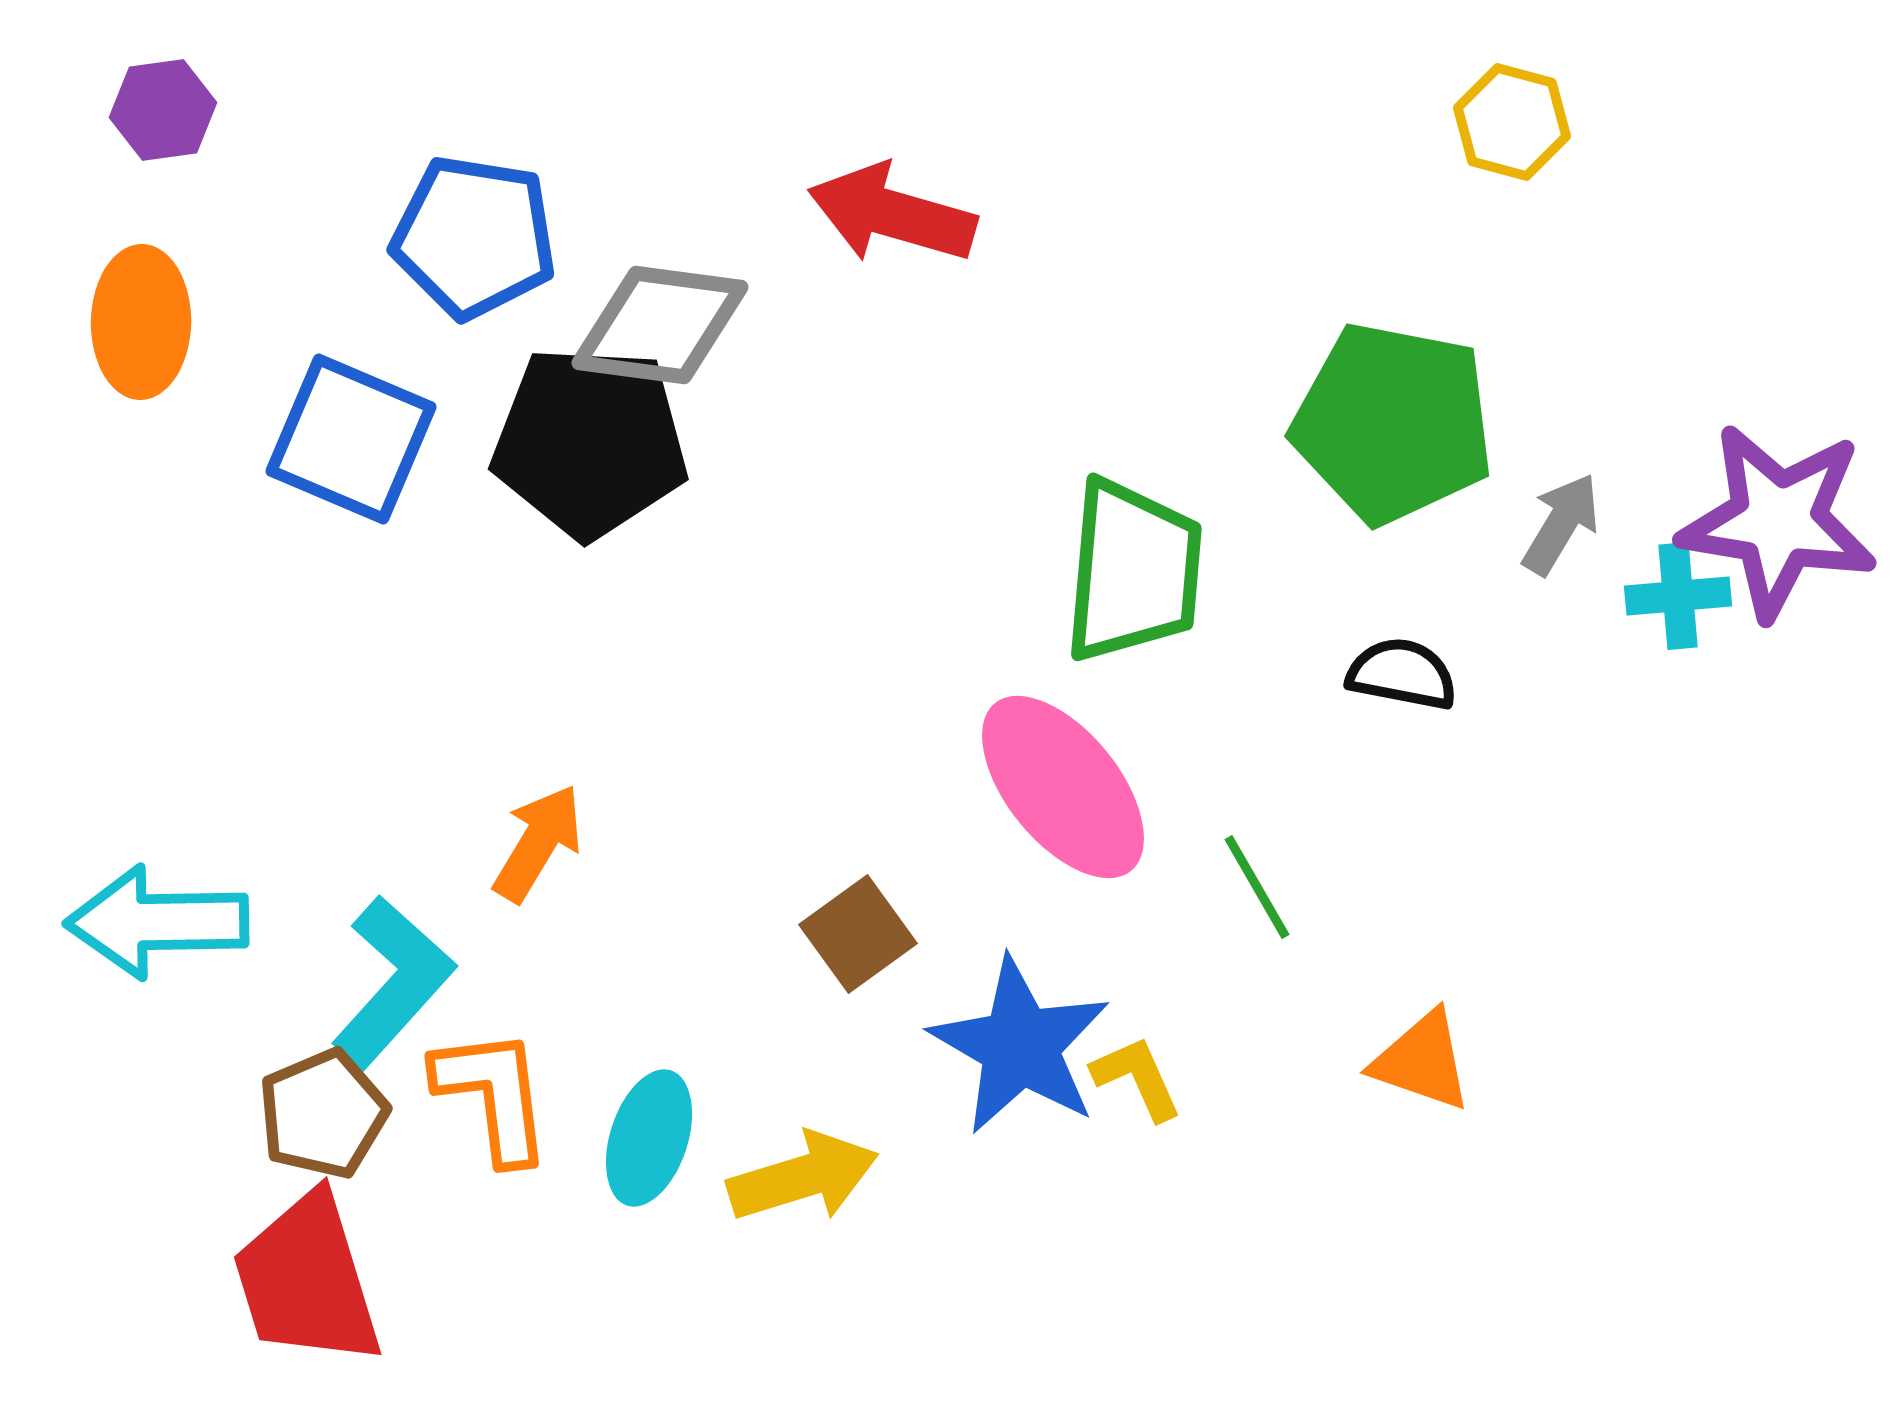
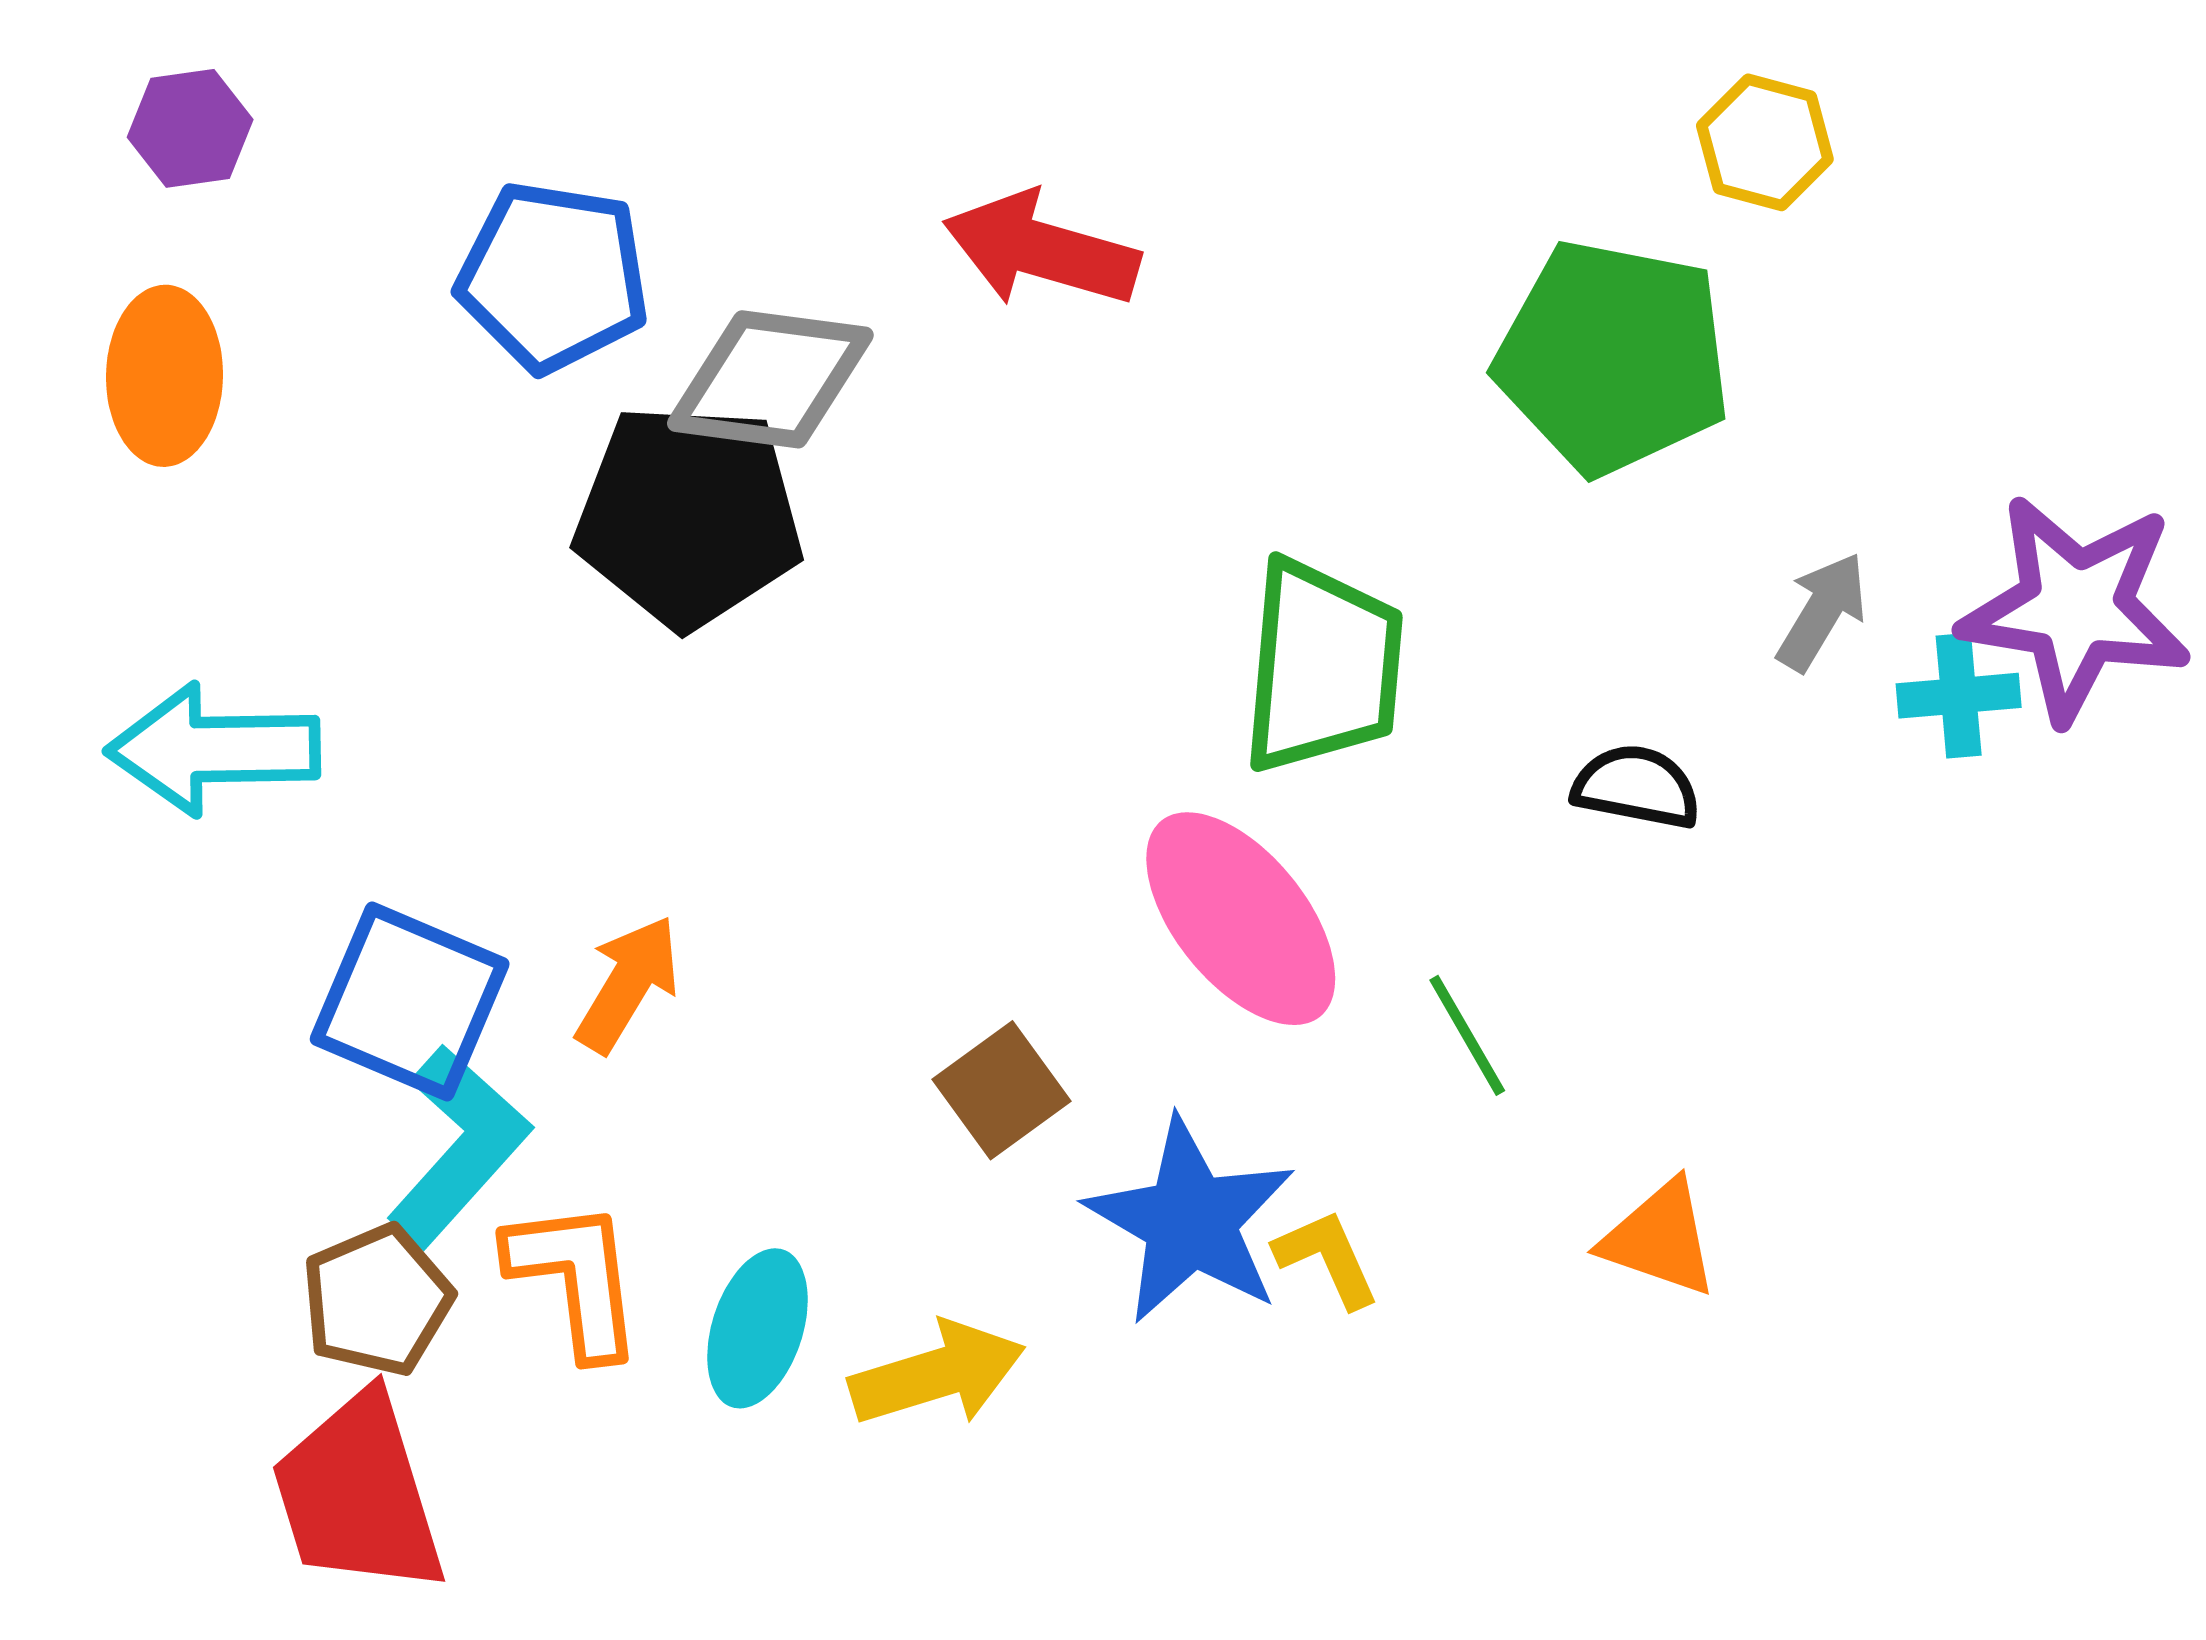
green pentagon: (1393, 423) -> (1613, 357), moved
blue square: (351, 439) -> (410, 1002), moved
cyan arrow: (157, 922) -> (214, 749), moved

